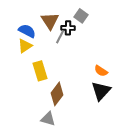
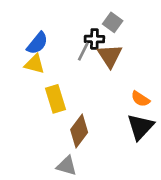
brown triangle: (50, 21) -> (110, 56), moved
blue semicircle: (27, 31) -> (37, 43), turned 102
yellow triangle: (25, 46) -> (35, 64), turned 49

